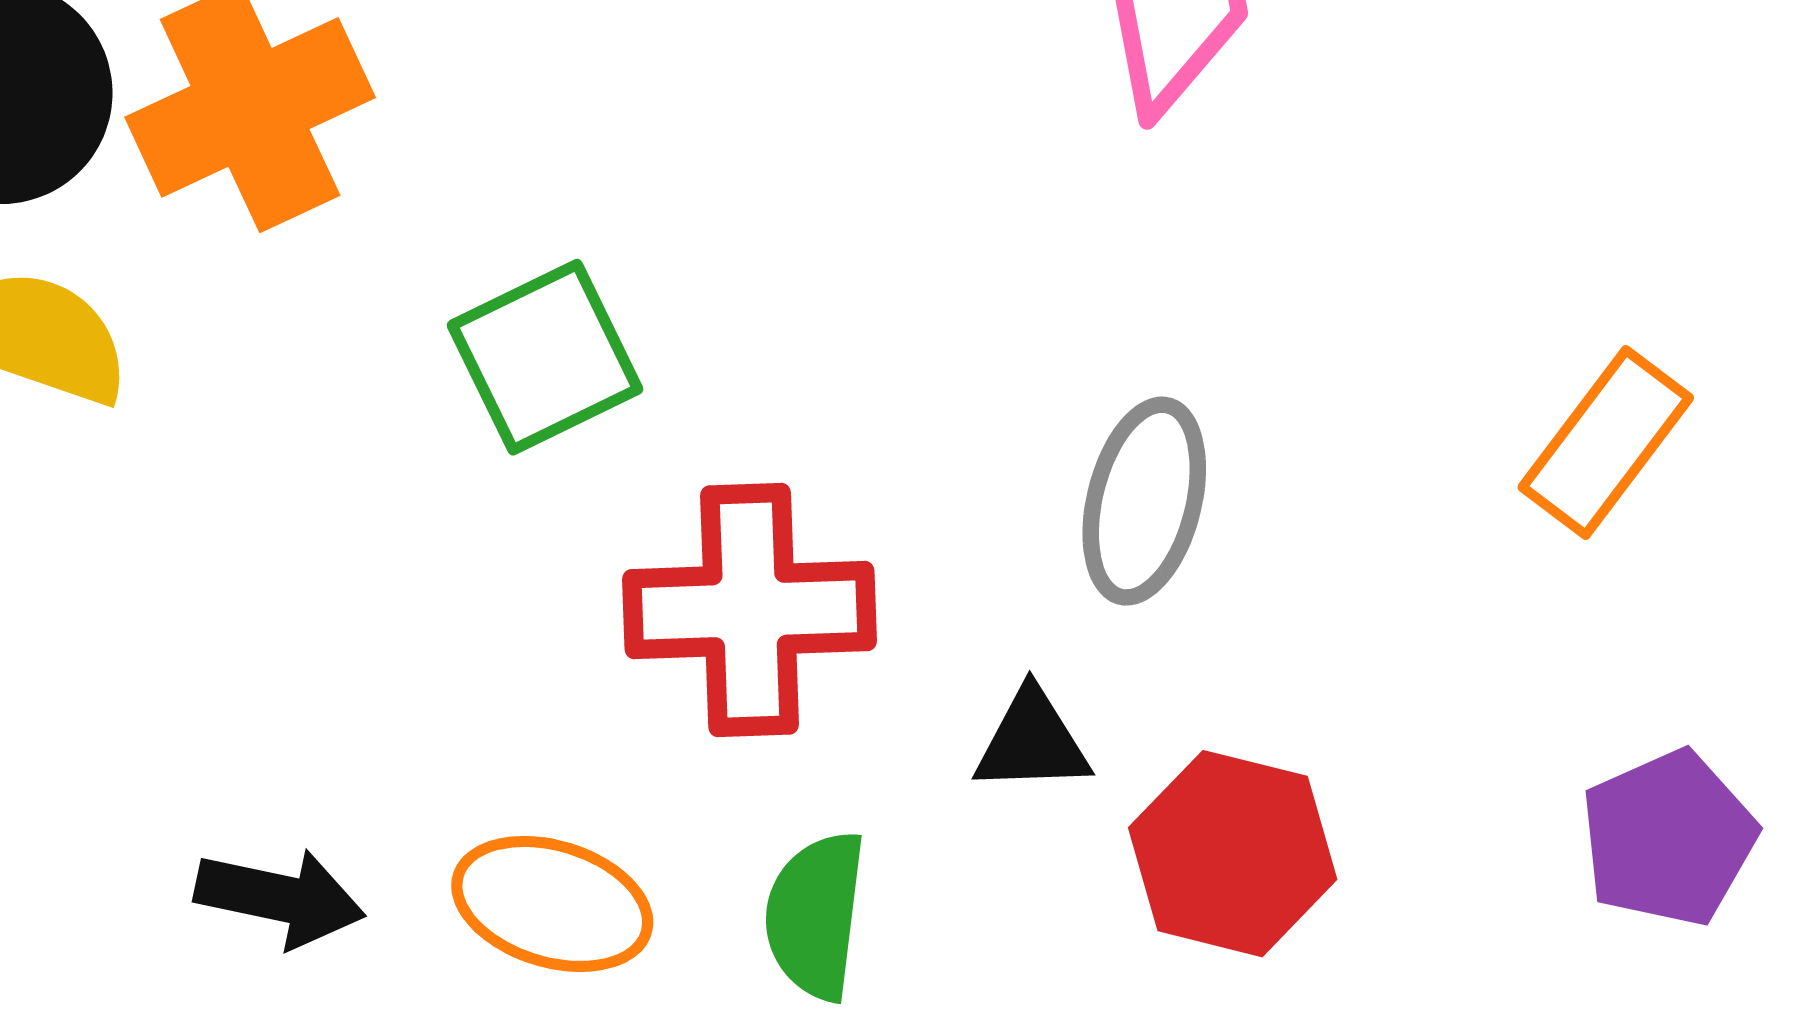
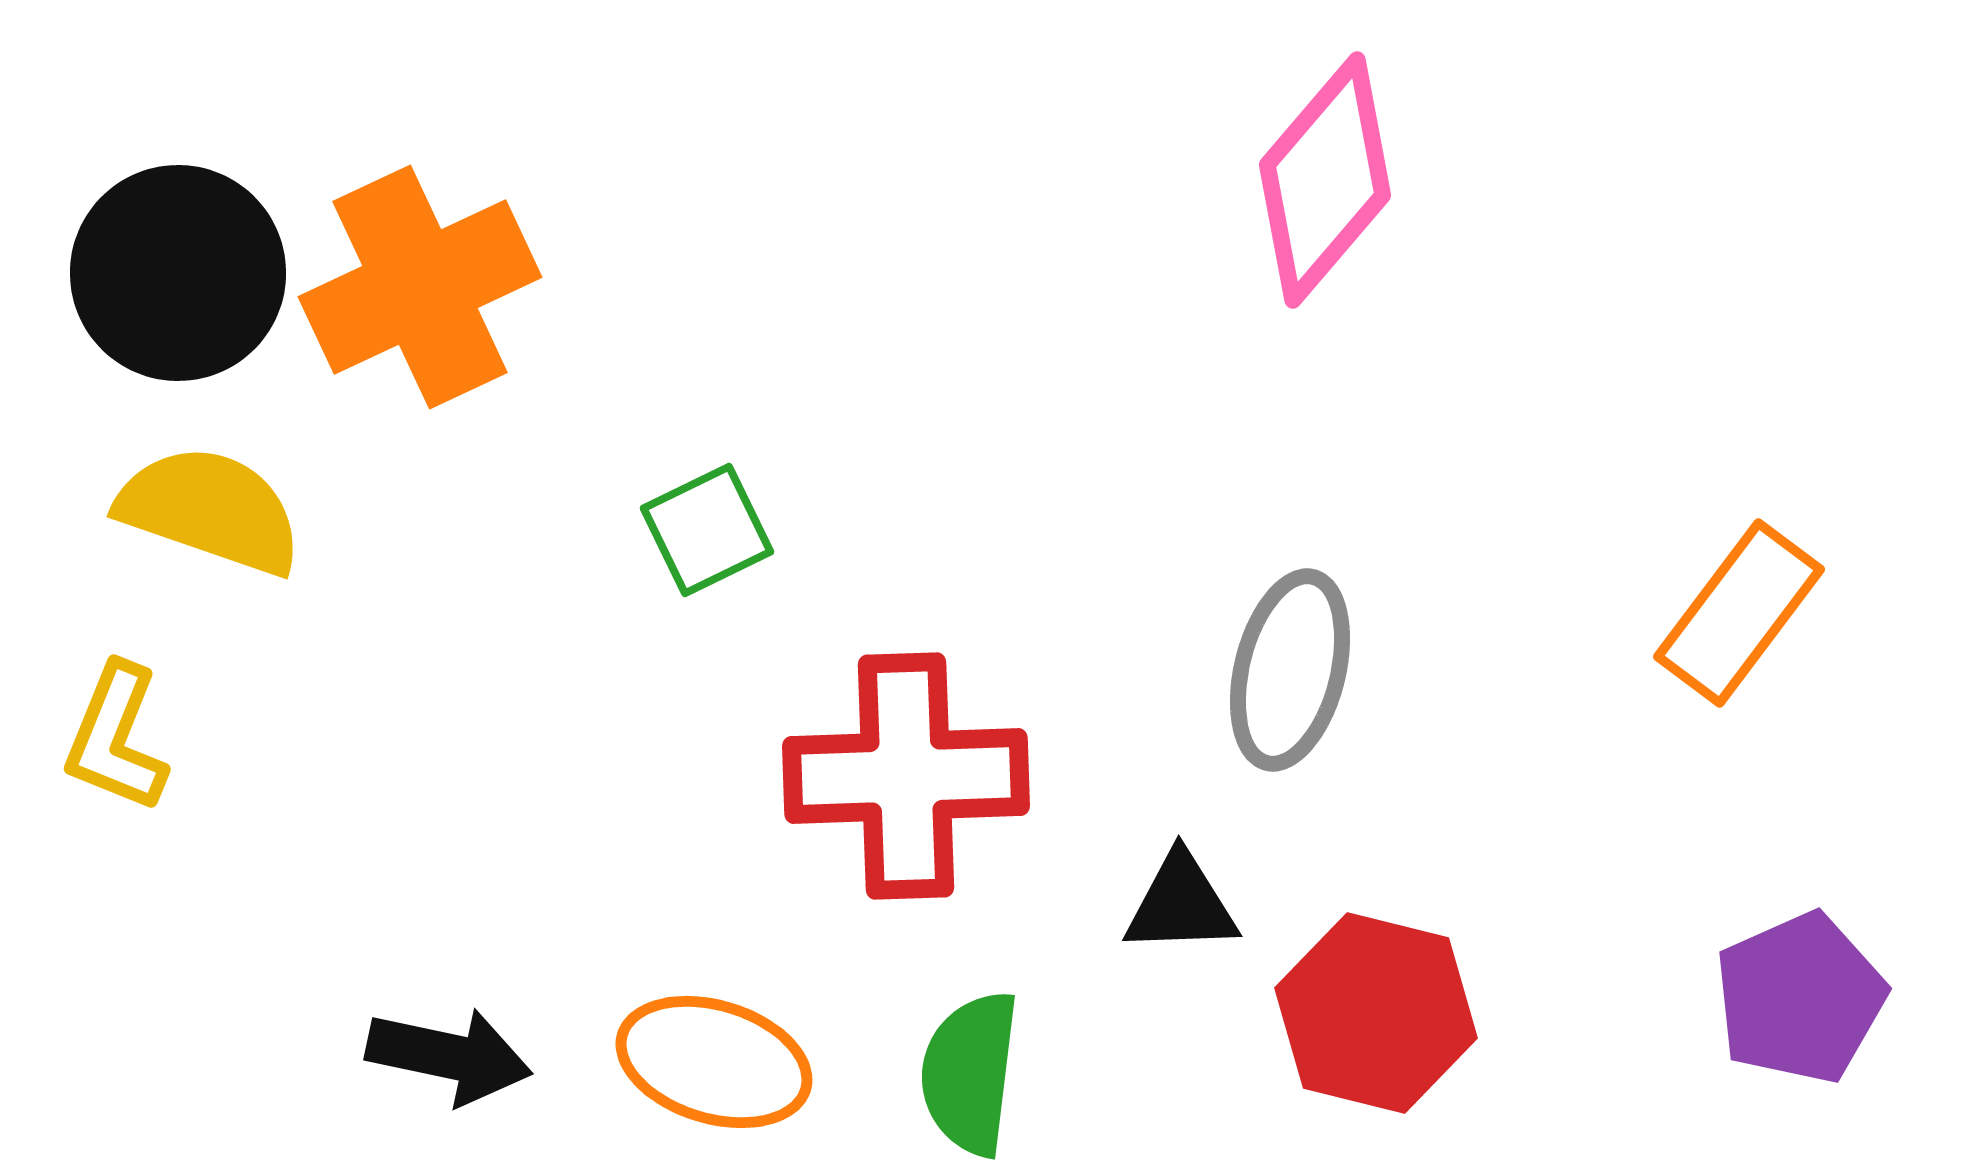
green square: (545, 357) -> (707, 530), size x0.7

